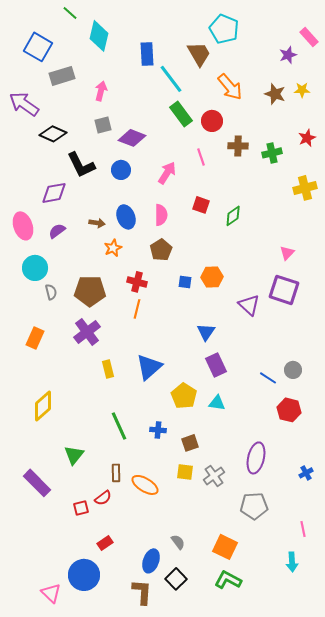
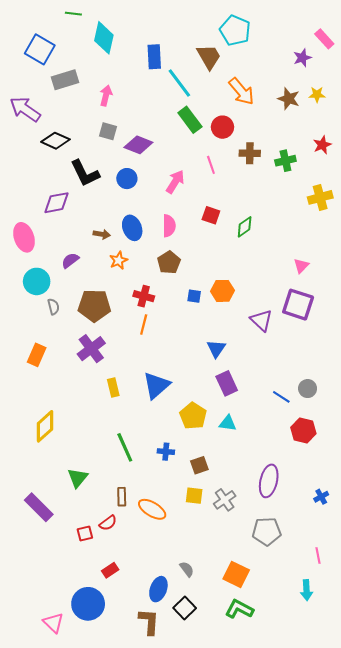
green line: (70, 13) -> (73, 14), turned -35
gray square: (103, 125) -> (108, 131), turned 30
purple semicircle: (57, 231) -> (70, 260), moved

